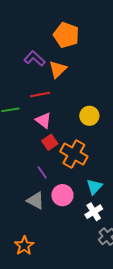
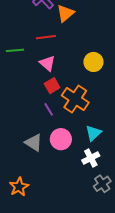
purple line: (42, 172) -> (49, 109), moved

